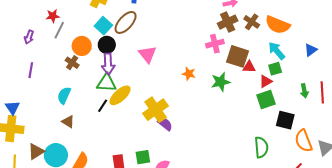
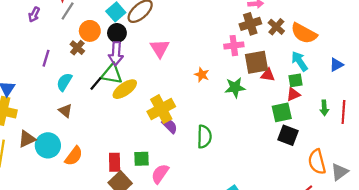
brown square: (237, 56) -> (257, 62), turned -35
purple line: (31, 70) -> (46, 58), moved
red triangle: (266, 81) -> (293, 94), moved
black line: (103, 106) -> (96, 84), moved
black square: (285, 120) -> (288, 135), moved
green semicircle: (261, 147) -> (204, 137), moved

